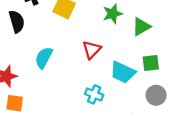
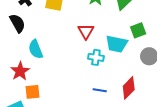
cyan semicircle: (44, 58) -> (36, 49), moved, turned -36
cyan cross: (94, 94) -> (96, 57), moved

